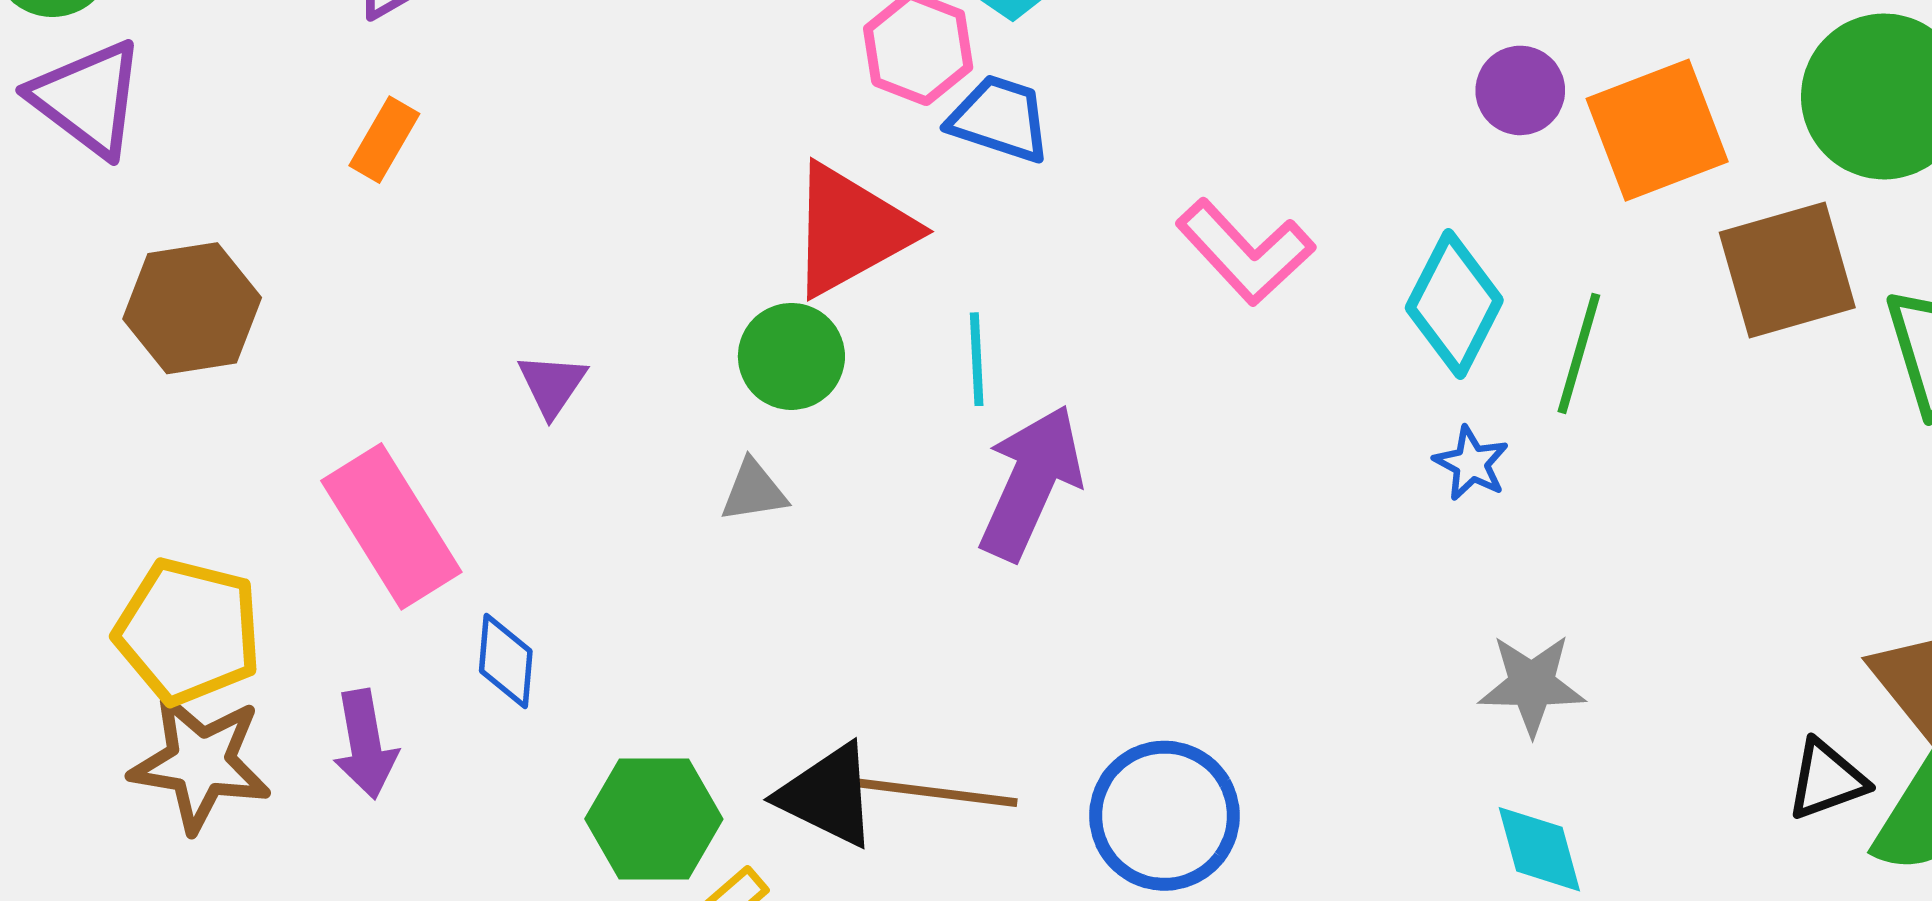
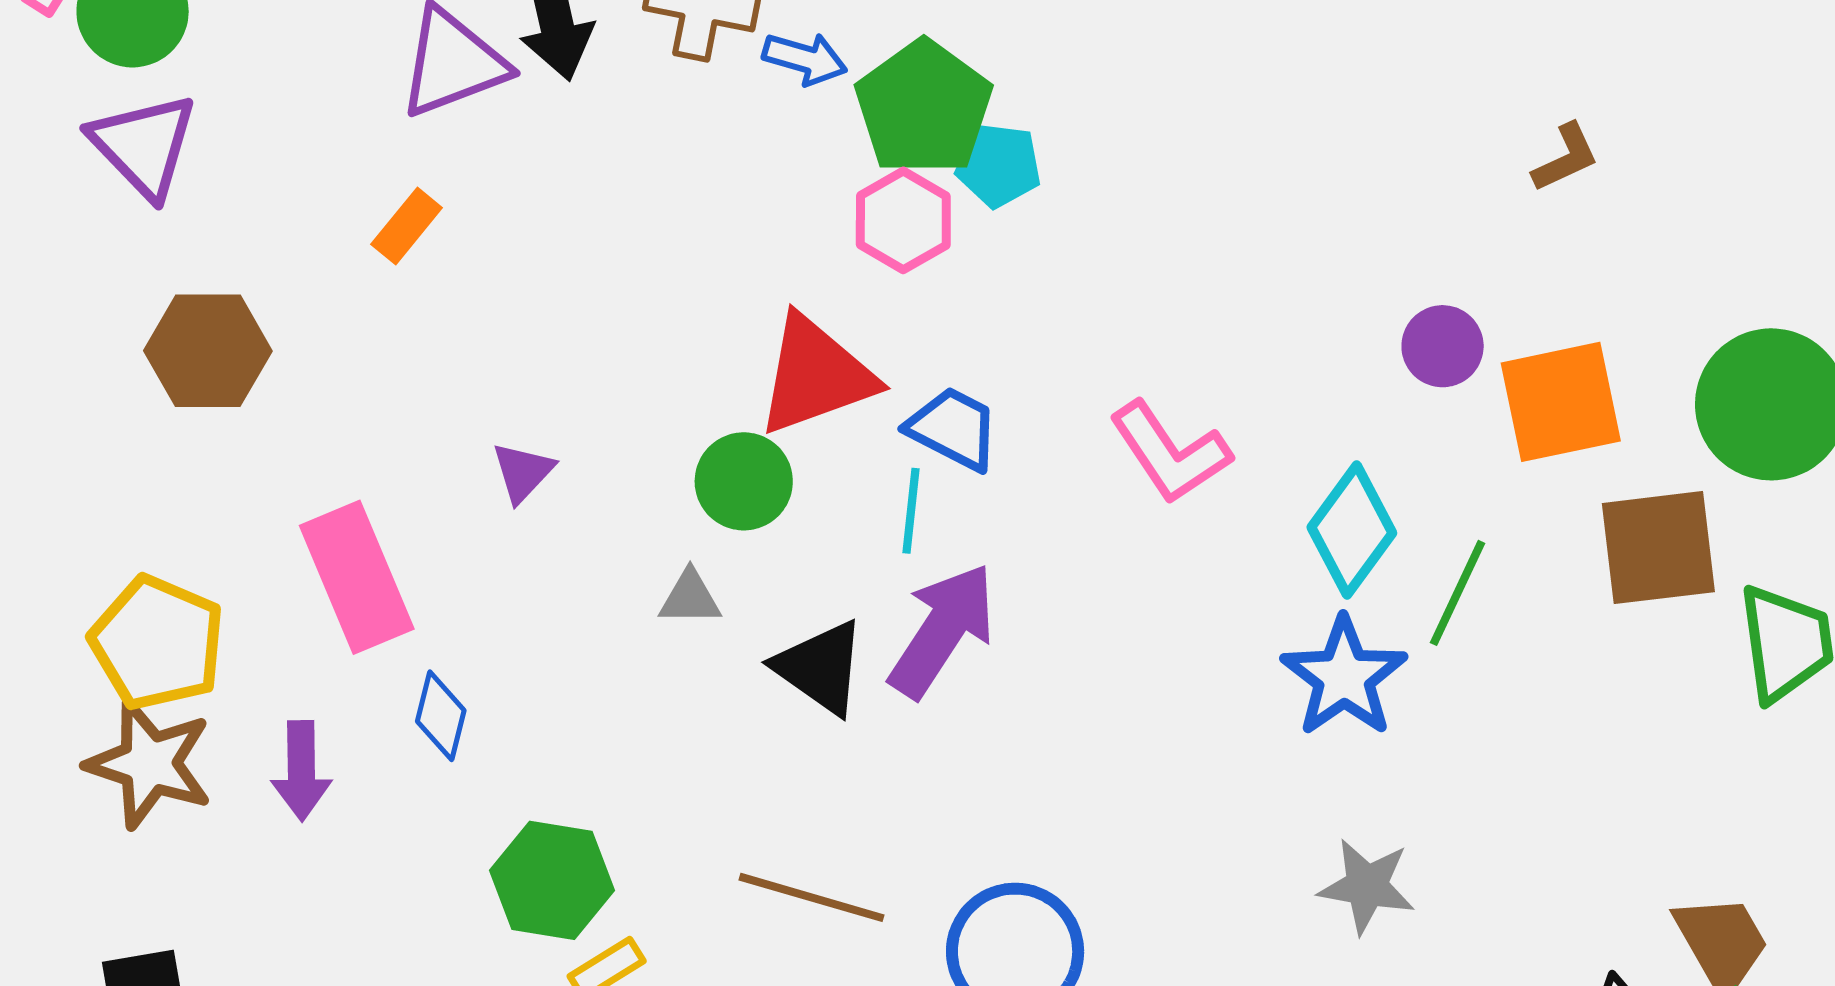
blue trapezoid: (1000, 119) -> (953, 429), moved
blue star: (1471, 463) -> (1344, 677), size x1.8
black triangle: (828, 795) -> (820, 667), moved

